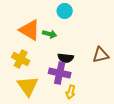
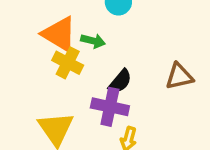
black semicircle: (66, 58) -> (120, 81), turned -56
yellow cross: (21, 59) -> (68, 63), moved

